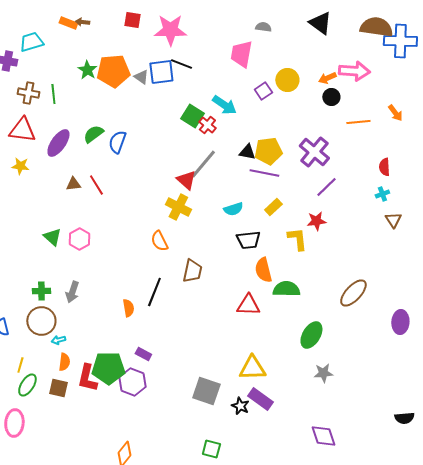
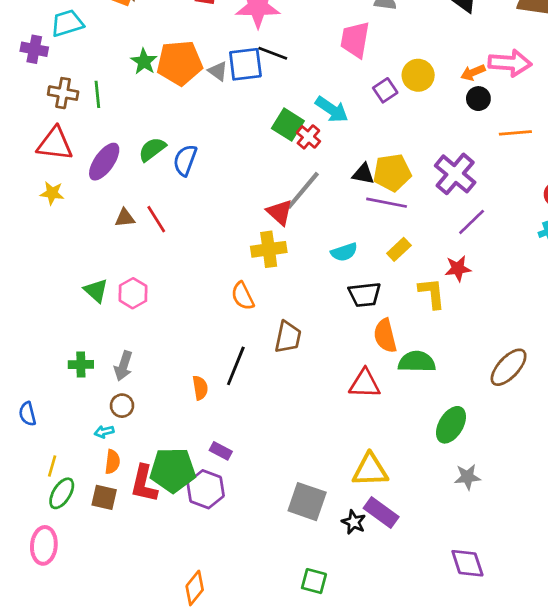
yellow cross: (178, 207) -> (269, 249), turned -35
brown circle: (41, 321) -> (122, 406), moved, size x0.6

